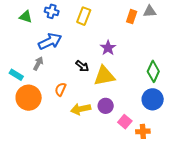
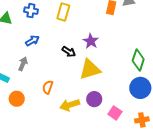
blue arrow: (50, 41) -> (32, 41), size x0.6
black arrow: (82, 66) -> (69, 52), moved
orange circle: (29, 98) -> (17, 99), size x0.6
orange cross: (143, 131) -> (142, 120), moved

